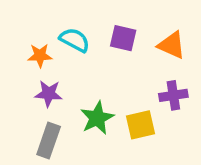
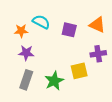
purple square: (123, 38) -> (69, 30), moved
green star: (97, 118) -> (54, 81), moved

